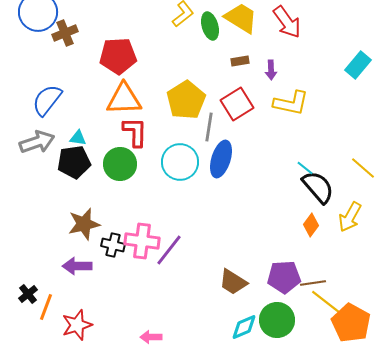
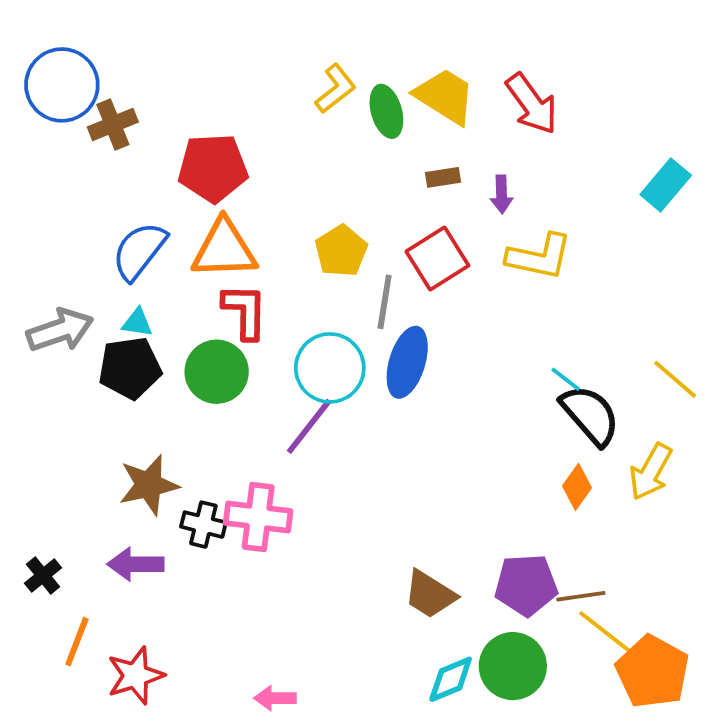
blue semicircle: (47, 100) -> (139, 251), moved
yellow pentagon: (186, 100) -> (341, 251), size x0.7
purple line: (169, 250) -> (309, 426), moved
black cross: (28, 294) -> (43, 576), moved

